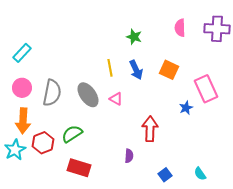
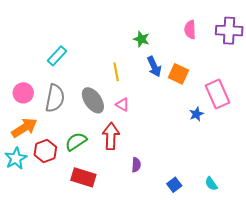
cyan rectangle: (22, 53) -> (57, 56), moved
blue arrow: (136, 70) -> (154, 67), moved
orange arrow: (23, 121) -> (24, 128), turned -125
red arrow: (150, 129) -> (111, 136), moved

